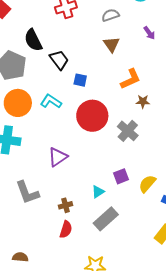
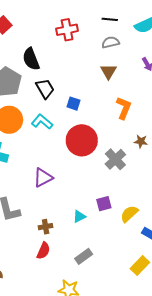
black trapezoid: (59, 60) -> (45, 89), moved
orange L-shape: (131, 79) -> (124, 108), turned -50
brown star: (143, 102) -> (141, 141), moved
gray rectangle: (106, 219) -> (84, 256), moved, size x0.7

